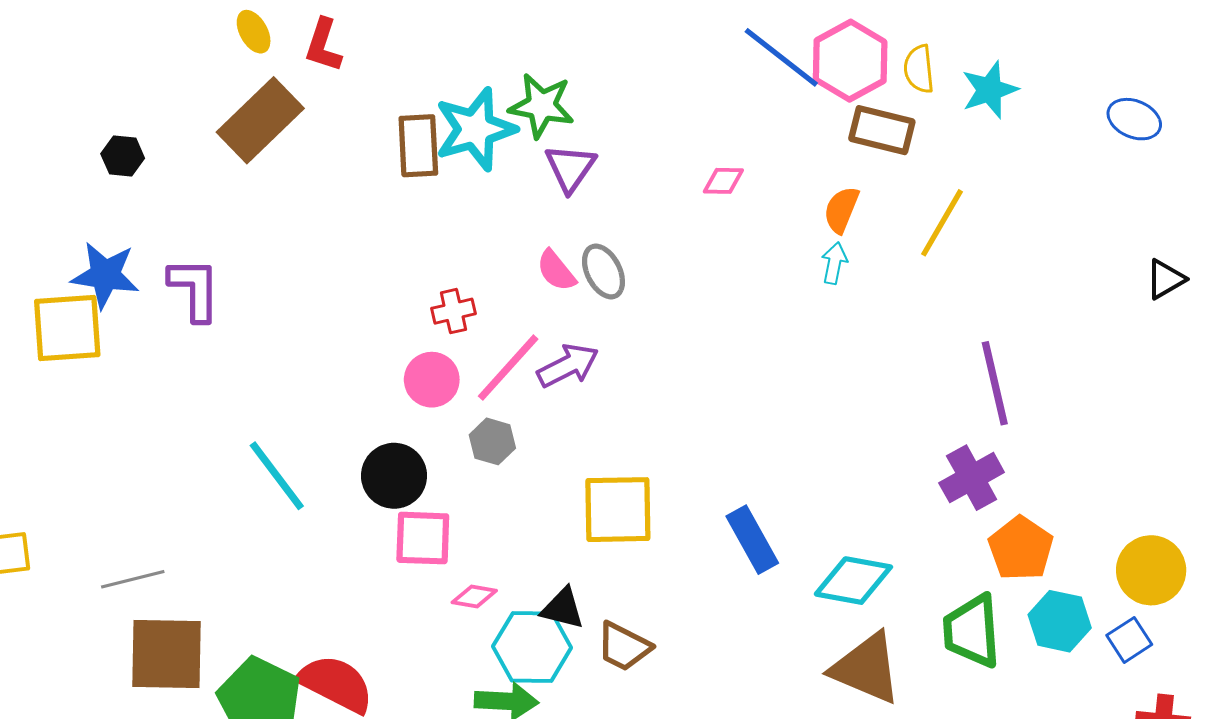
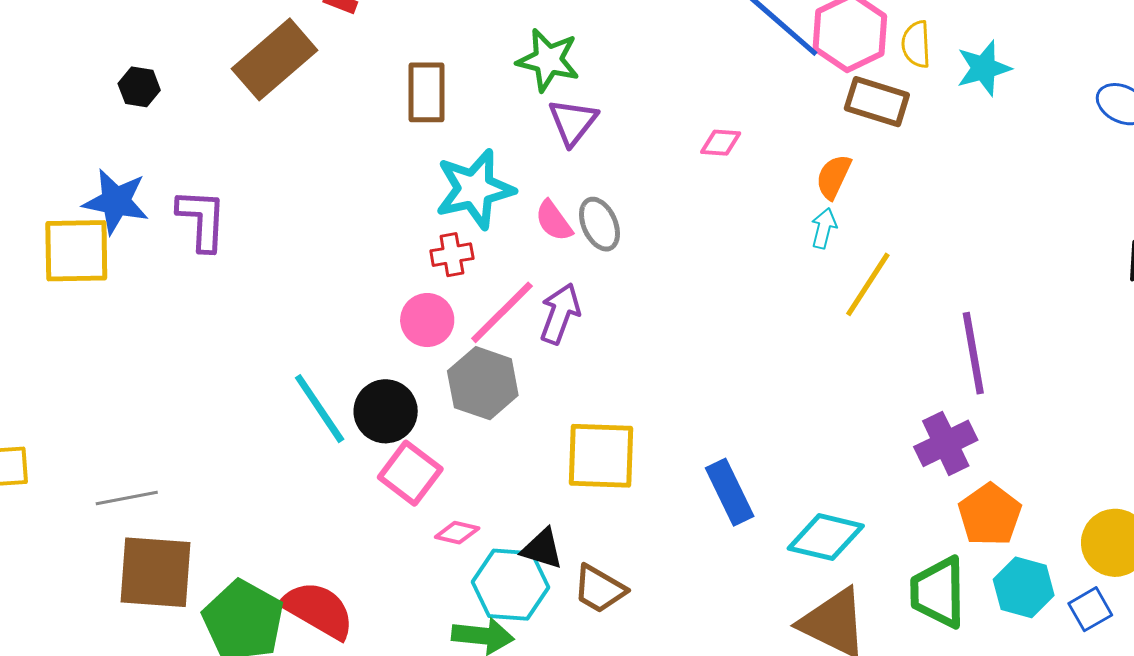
cyan star: (475, 129) -> (475, 189), moved
yellow line: (942, 223) -> (868, 284), moved
purple arrow: (568, 366) -> (560, 314), turned -46
gray hexagon: (492, 441) -> (483, 383), size x1.6
cyan line: (277, 476) -> (320, 409), moved
pink square: (423, 538) -> (410, 473), turned 32

